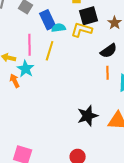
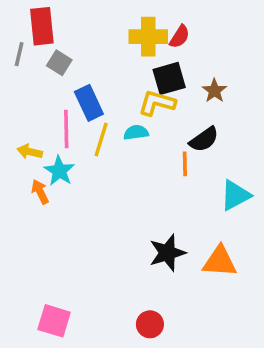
blue rectangle: (48, 20) -> (89, 103), moved
cyan semicircle: (59, 28) -> (136, 133), moved
orange line: (108, 73) -> (185, 164), moved

